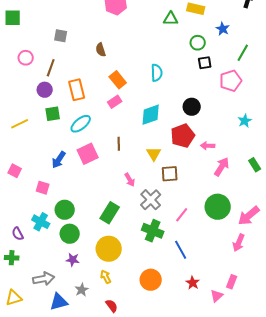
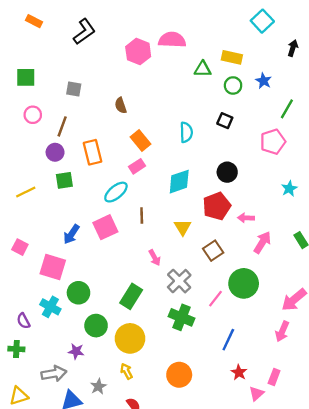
green square: (13, 18) -> (26, 77), moved
green circle: (198, 43) -> (233, 85), moved
black square: (205, 63) -> (225, 121), moved, turned 32
cyan ellipse: (81, 124) -> (116, 192), moved
brown square: (170, 174) -> (213, 251), moved, turned -30
pink square: (43, 188) -> (53, 267), size x1.6
green circle: (218, 207) -> (244, 283), moved
green circle: (70, 234) -> (96, 326), moved
blue line: (181, 250) -> (228, 340), moved, turned 54
purple star: (73, 260) -> (76, 351), moved
red star: (193, 283) -> (239, 372), moved

